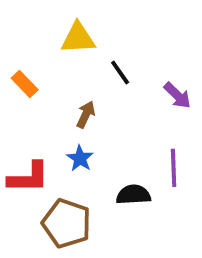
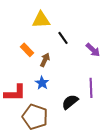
orange rectangle: (25, 84) -> (27, 50), moved
black semicircle: (133, 195) -> (70, 102), turned -36

